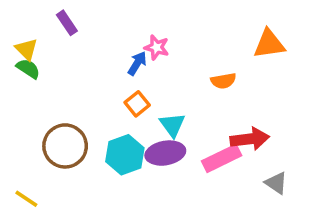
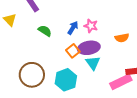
pink star: (157, 47) -> (91, 26), moved
green semicircle: (28, 69) -> (45, 31), moved
purple ellipse: (165, 153) -> (89, 48), moved

